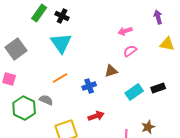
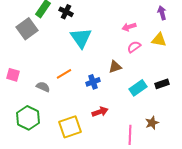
cyan triangle: (61, 43) -> (81, 38), moved
yellow triangle: (167, 44) -> (159, 40), moved
gray square: (16, 49) -> (27, 29), moved
gray semicircle: (46, 100) -> (43, 87), moved
green hexagon: (24, 108) -> (28, 118), moved

